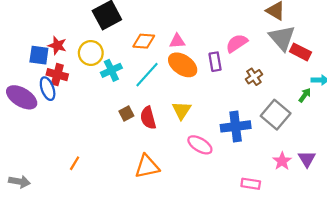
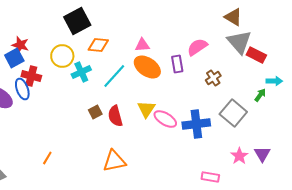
orange diamond: (144, 41) -> (98, 45), moved
red star: (57, 45) -> (20, 45), moved
blue square: (39, 55) -> (14, 58), turned -36
pink ellipse: (200, 145) -> (165, 119), moved

